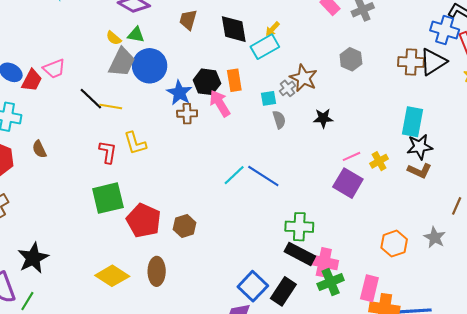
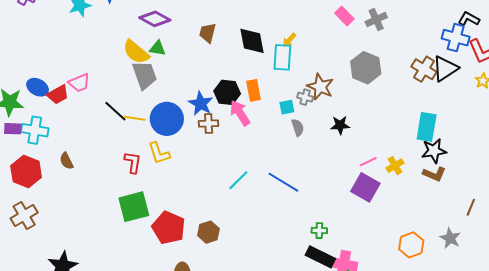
yellow semicircle: (114, 38) -> (136, 52), size x1.8
cyan rectangle: (265, 47) -> (282, 57), turned -56
gray hexagon: (351, 59) -> (366, 68), size x1.4
gray trapezoid: (122, 62) -> (145, 75), turned -44
brown cross: (411, 62) -> (424, 69), turned 30
blue circle: (150, 66) -> (167, 119), moved
red trapezoid: (32, 80) -> (58, 95), turned 35
gray cross: (288, 88) -> (305, 97), turned -35
cyan line: (234, 175) -> (238, 180), moved
green cross: (299, 227) -> (319, 231), size x0.6

